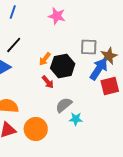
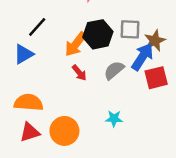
orange arrow: (45, 59) -> (76, 44), size x1.5
black hexagon: (63, 66) -> (98, 34), moved
gray semicircle: (64, 105) -> (114, 70), moved

